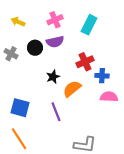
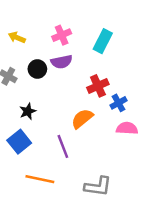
blue cross: (102, 76) -> (118, 103), turned -32
black star: (53, 77) -> (28, 111), moved
blue square: (20, 108) -> (19, 142), turned 36
orange line: (19, 139) -> (40, 179), moved, turned -45

